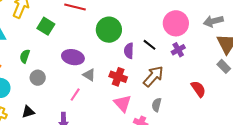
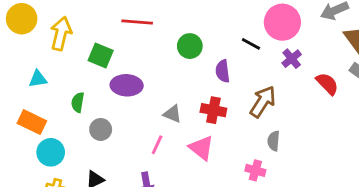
green circle: (109, 30) -> (190, 46), size x0.7
black line: (150, 45) -> (251, 44), moved
purple ellipse: (73, 57) -> (127, 85), moved
red semicircle: (198, 89) -> (327, 84), moved
pink triangle: (123, 103) -> (201, 148), moved

